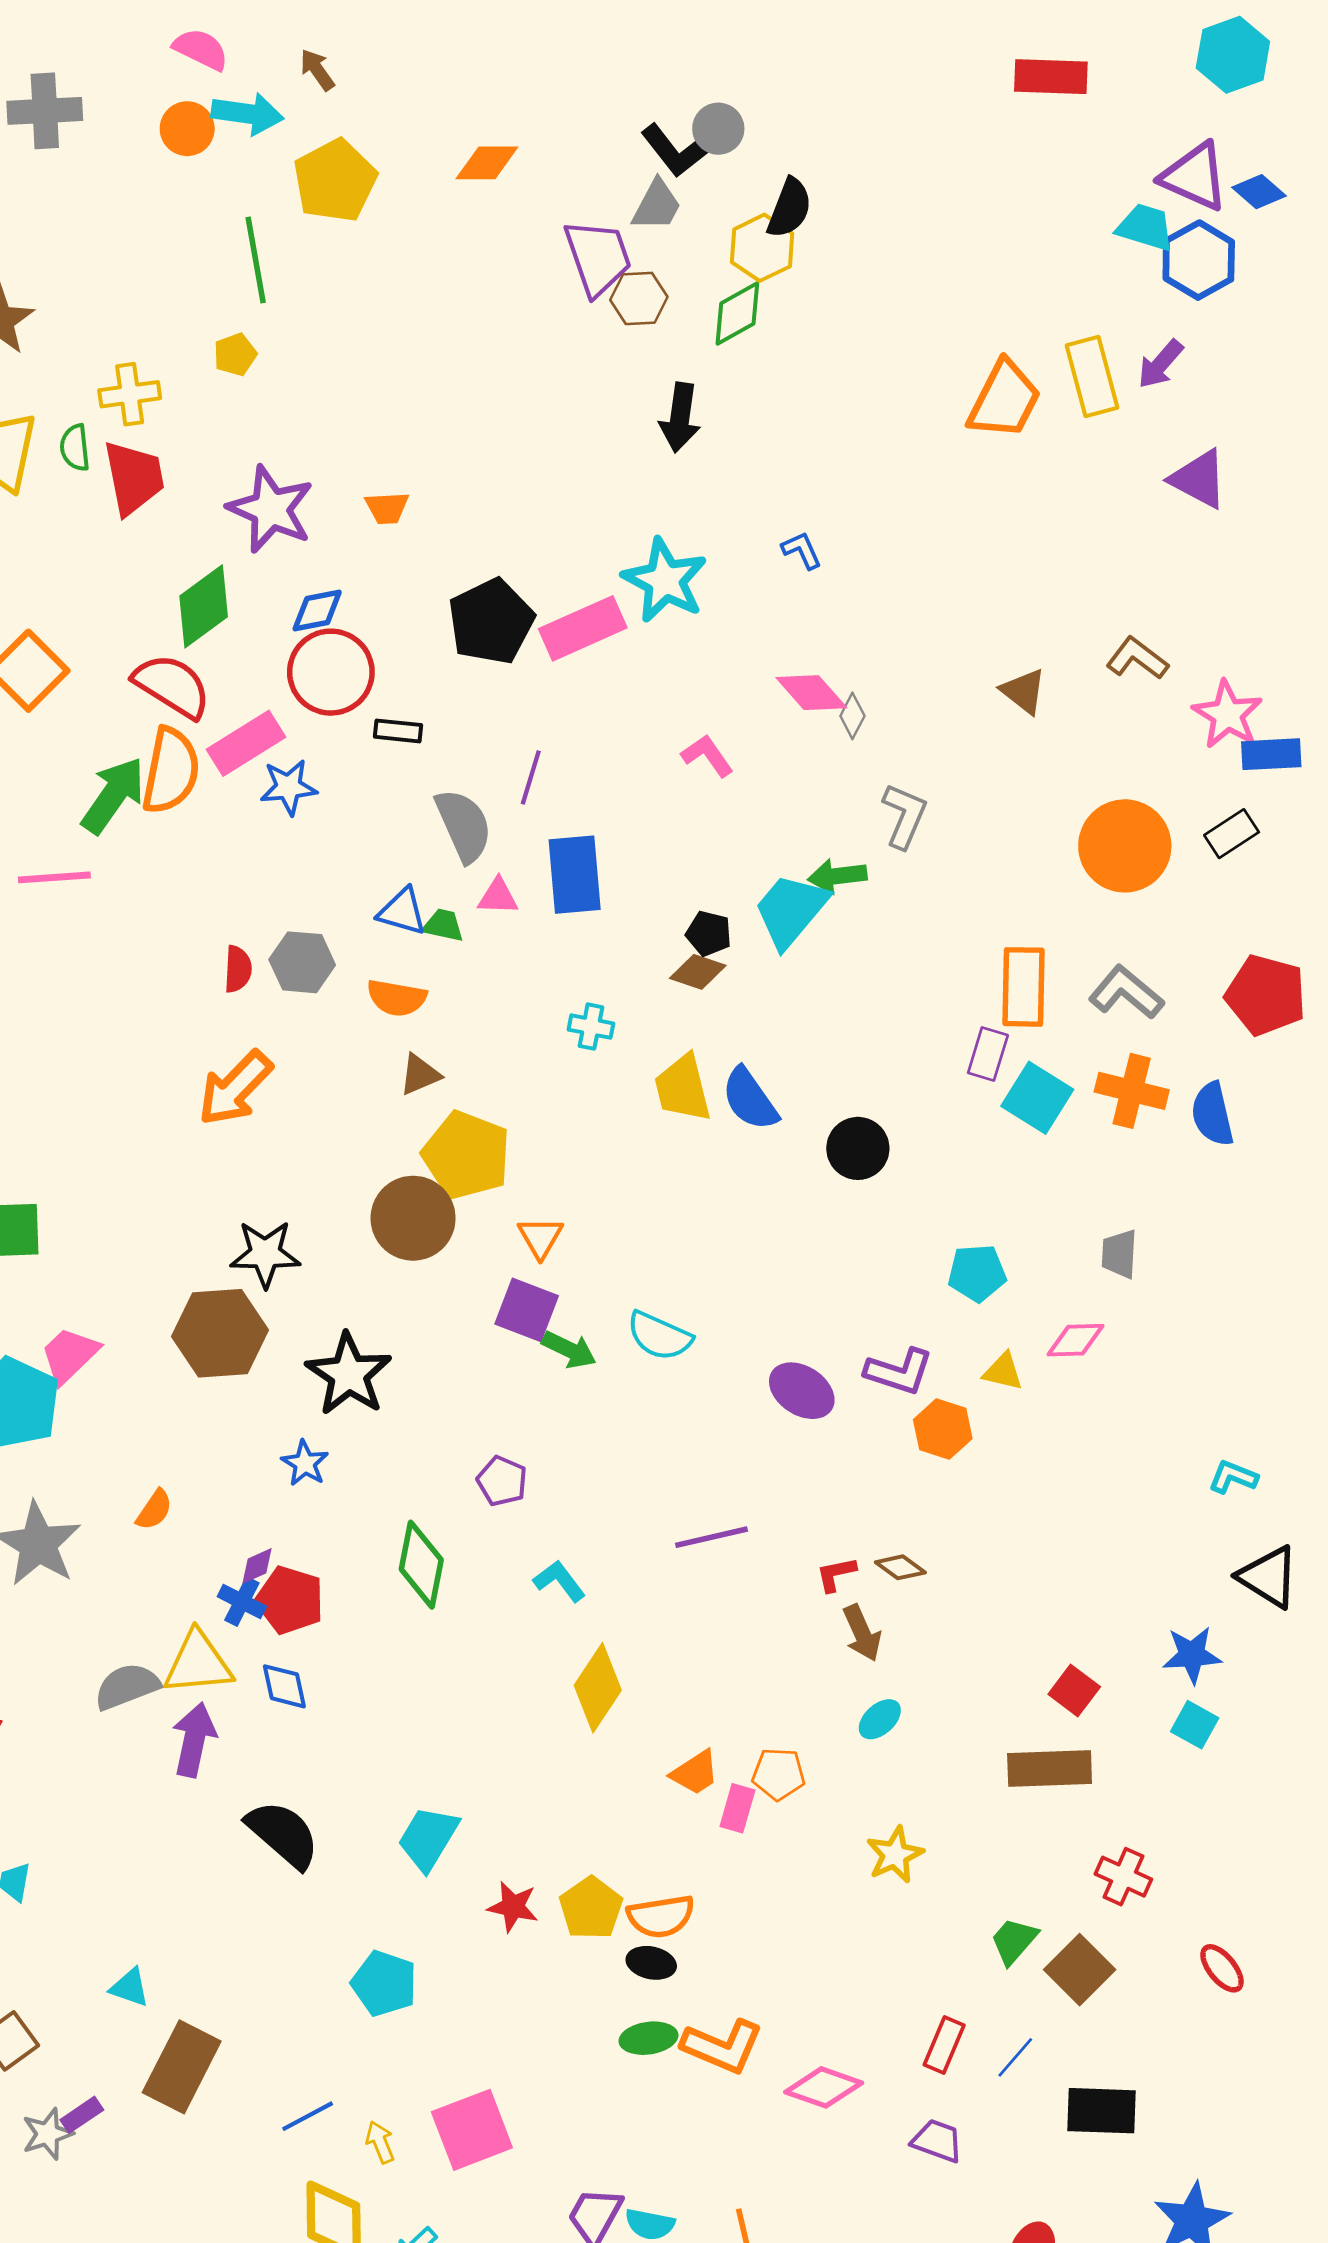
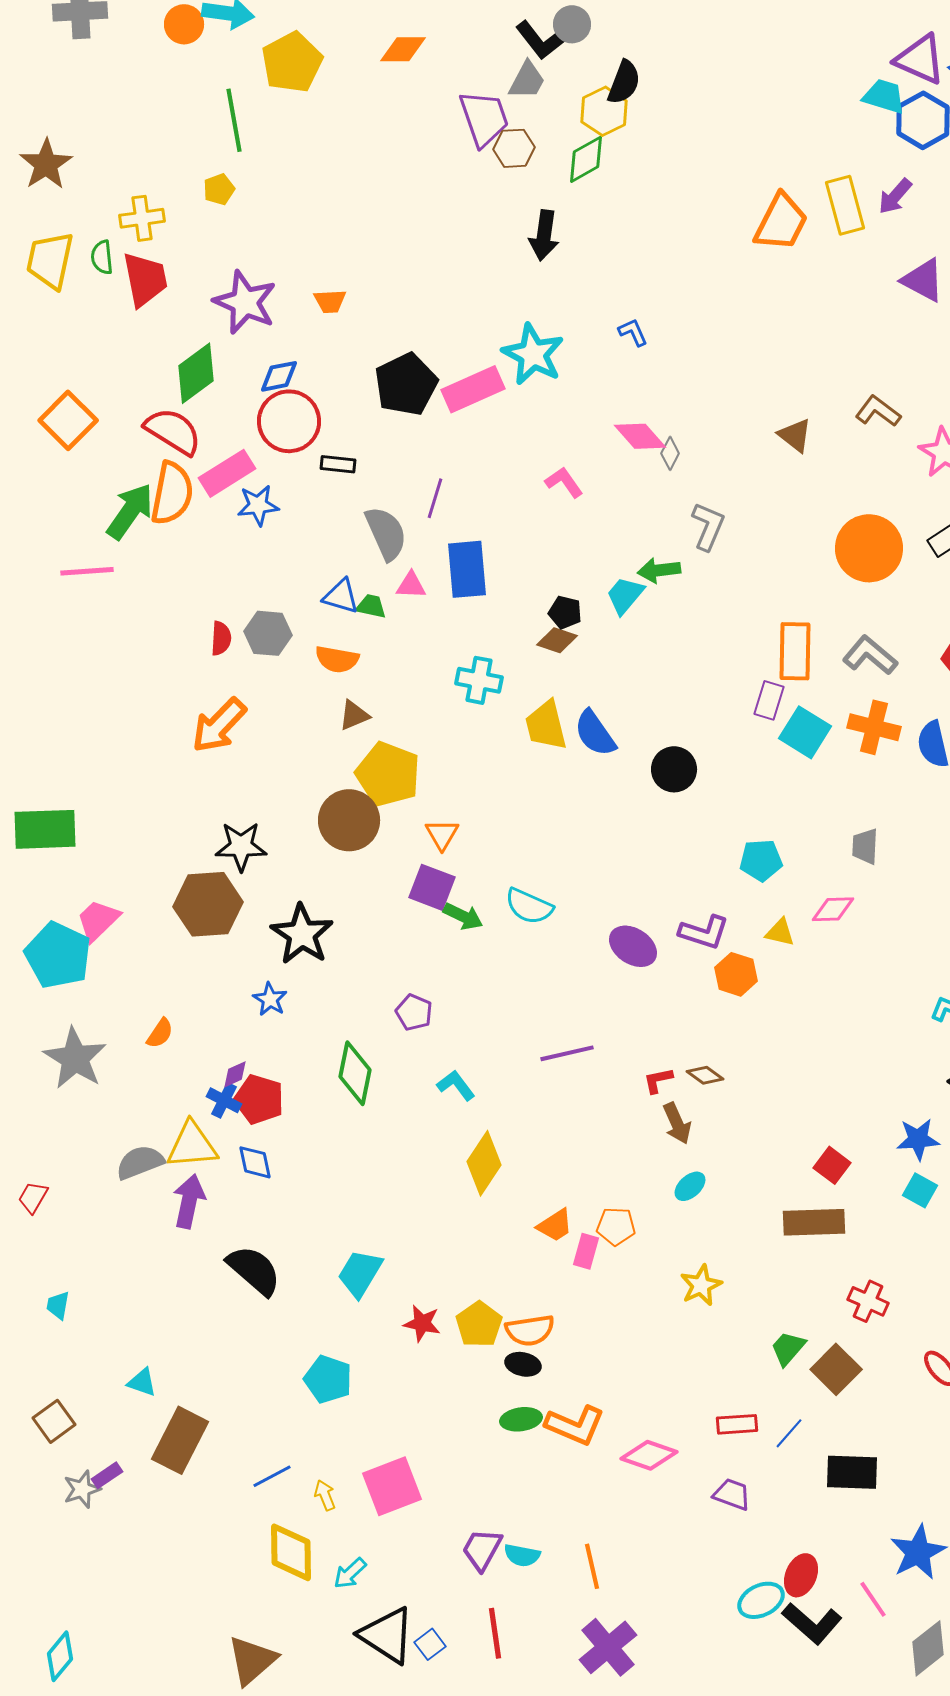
cyan trapezoid: (791, 910) -> (625, 595), size x0.7
cyan cross: (591, 1027) -> (479, 680), size x1.4
red rectangle: (944, 2045) -> (737, 1424), turned 63

